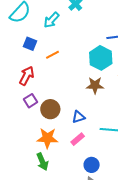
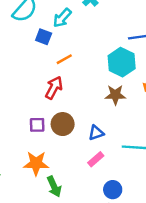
blue square: (30, 44) -> (44, 37), moved
red arrow: (27, 76) -> (54, 88), moved
purple square: (30, 101) -> (37, 125), moved, turned 32
orange star: (47, 138) -> (36, 163), moved

